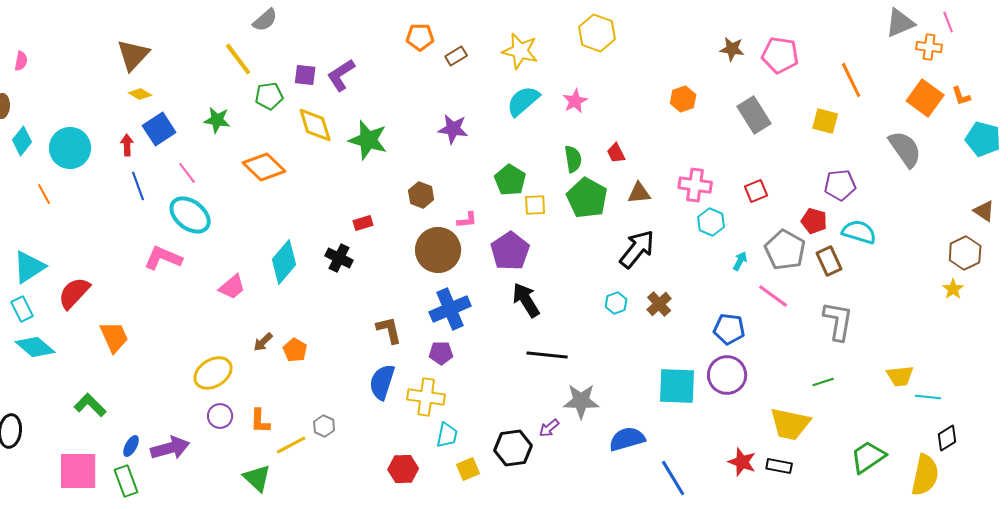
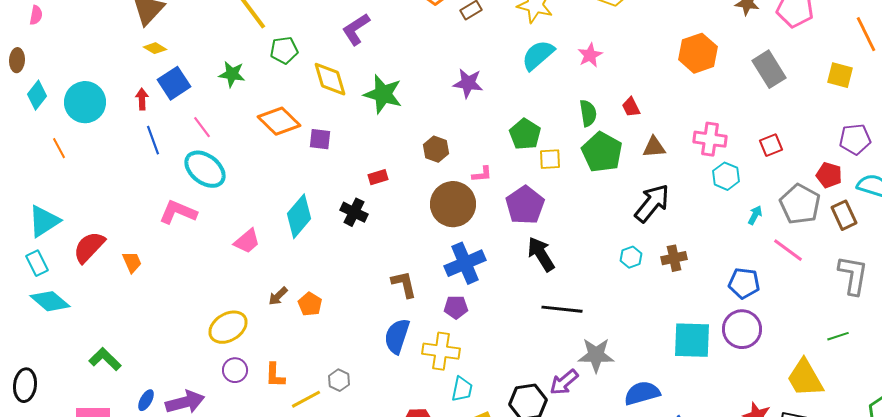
purple square: (305, 75) -> (320, 139), moved
orange hexagon: (683, 99) -> (698, 53), size x1.5
brown cross: (659, 304) -> (674, 258), turned 30
orange trapezoid: (114, 337) -> (132, 262), moved, size x0.7
yellow trapezoid: (790, 424) -> (805, 378), turned 48
purple arrow: (549, 428) -> (564, 382), size x1.4

